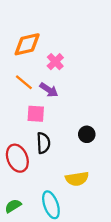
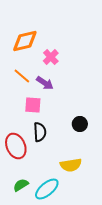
cyan ellipse: (51, 205) -> (47, 189), turned 70
green semicircle: (13, 206) -> (21, 185), moved

